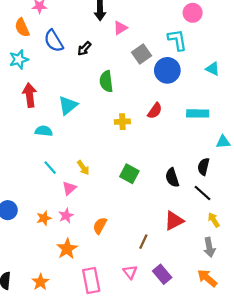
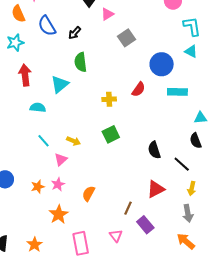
cyan L-shape: (177, 40) -> (192, 26), moved
blue circle: (167, 70) -> (162, 64), moved
green semicircle: (106, 81) -> (81, 62), moved
black semicircle: (204, 167) -> (196, 141), moved, turned -35
yellow arrow: (83, 168) -> (74, 141), turned -32
green square: (129, 174) -> (111, 134), moved, turned 36
yellow arrow: (214, 220) -> (192, 189), turned -136
purple rectangle: (162, 274) -> (145, 225), moved

